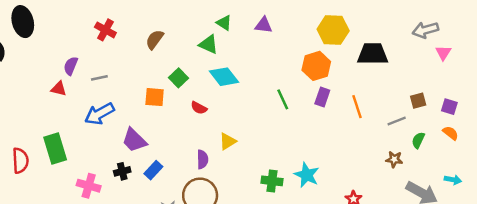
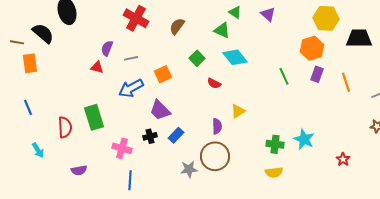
purple triangle: (264, 25) -> (268, 14), turned 35
red cross: (105, 30) -> (136, 18), size x1.4
orange square: (155, 97) -> (163, 74), moved, turned -30

